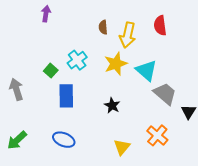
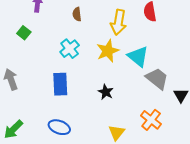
brown semicircle: (103, 27) -> (77, 14), moved
green square: (51, 71) -> (24, 33), moved

